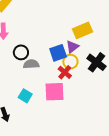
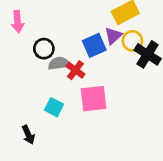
yellow circle: (70, 62) -> (132, 41), moved
red cross: (65, 72) -> (75, 70), moved

